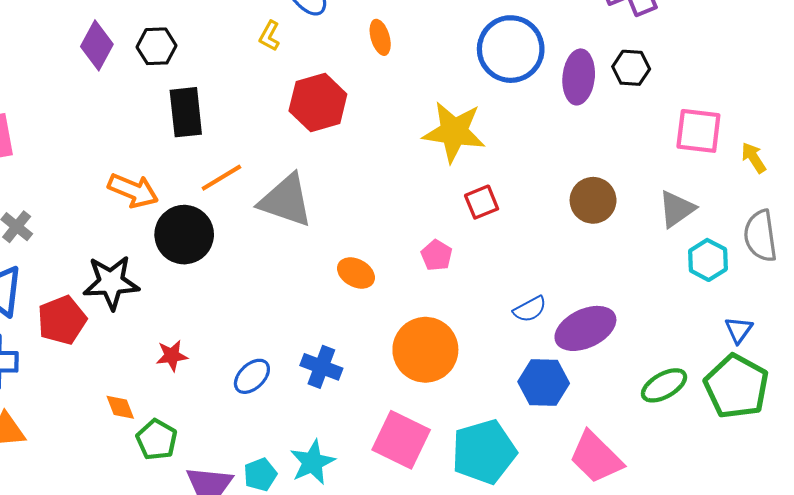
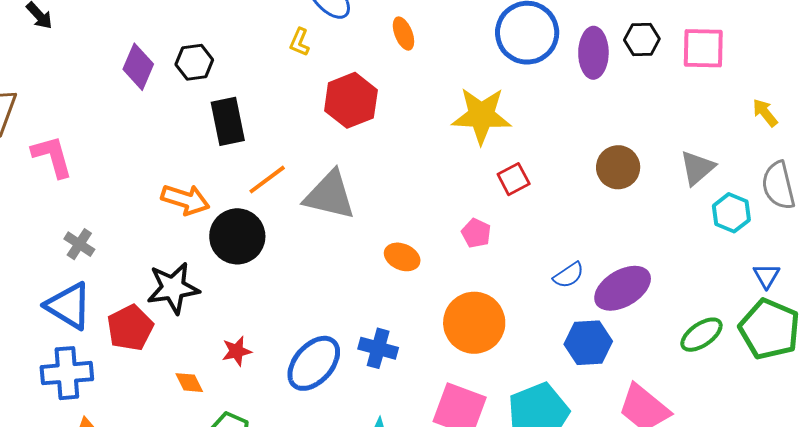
pink square: (698, 131) -> (703, 48), moved
blue ellipse: (252, 376) -> (314, 363), size x1.6
orange diamond: (120, 407) -> (189, 383), moved

